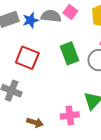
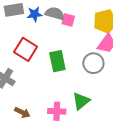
pink square: (70, 12) -> (68, 20), moved, turned -32
green rectangle: (70, 53) -> (57, 61), moved

